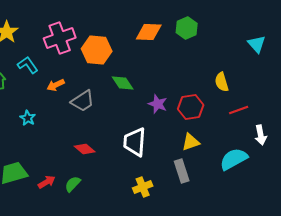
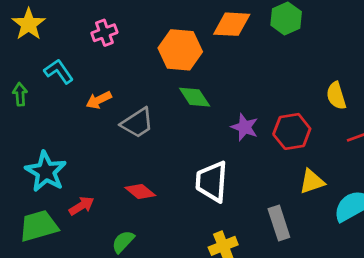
pink cross: (60, 38) -> (104, 33), size x0.6
orange hexagon: (97, 50) -> (180, 50), moved
cyan star: (28, 118) -> (46, 172), moved, size x1.8
yellow triangle: (191, 142) -> (312, 182), moved
red arrow: (47, 182) -> (82, 206), moved

